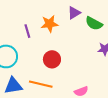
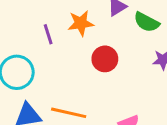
red circle: (52, 59) -> (105, 59), moved

